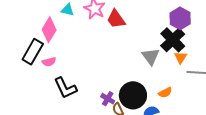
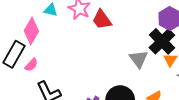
pink semicircle: (49, 62) -> (31, 65), turned -32

